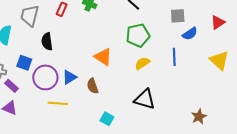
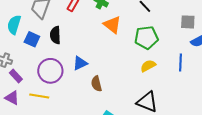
orange triangle: (103, 57) -> (112, 25), moved
blue square: (24, 63) -> (32, 39), moved
blue triangle: (69, 77) -> (80, 63), moved
yellow line: (58, 103) -> (39, 96), moved

